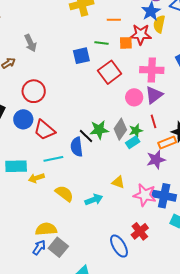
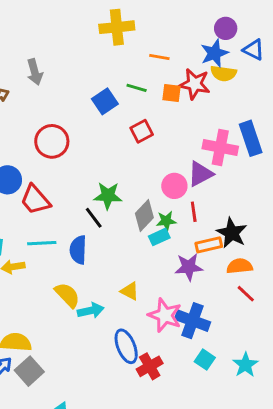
yellow semicircle: (159, 24) -> (223, 73), turned -102
blue square: (81, 56) -> (105, 101), turned -30
pink cross: (152, 70) -> (220, 147), moved
red square: (110, 72) -> (142, 131), size x0.7
red circle: (34, 91) -> (52, 141), moved
pink circle: (134, 97) -> (174, 186), moved
green star: (99, 130) -> (108, 196), moved
blue semicircle: (77, 147) -> (78, 250), moved
yellow semicircle: (64, 193) -> (67, 295), moved
blue ellipse: (119, 246) -> (126, 346), moved

